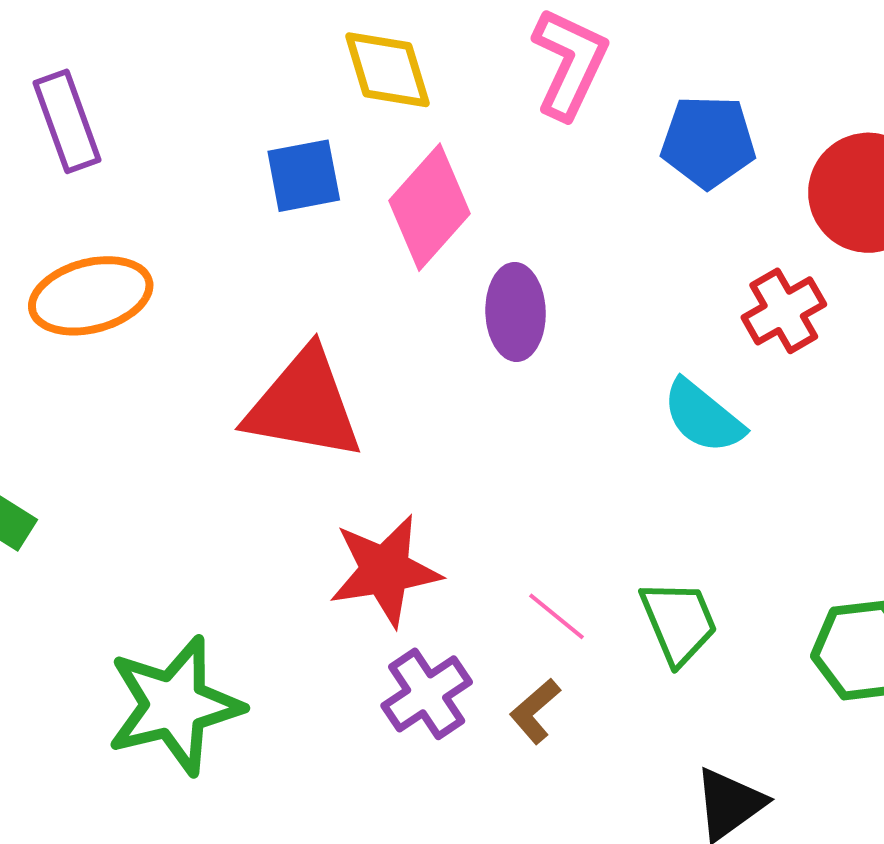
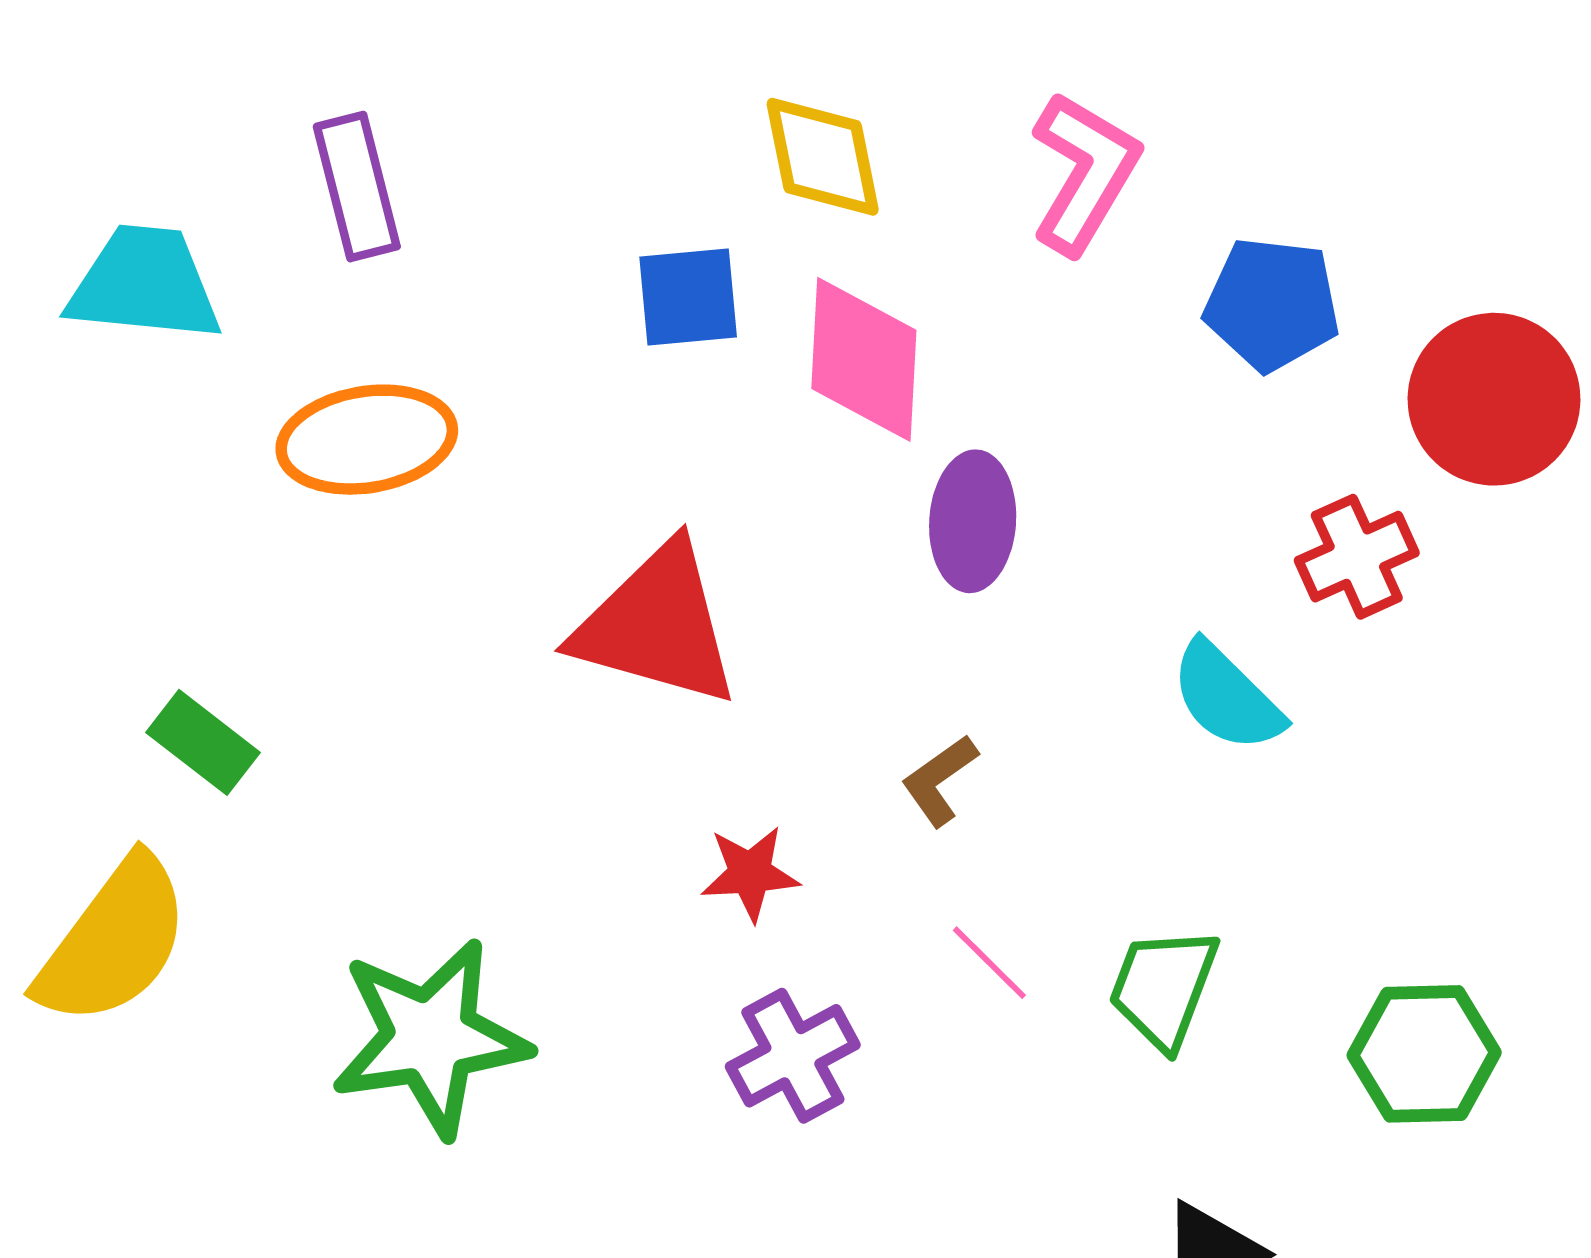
pink diamond: (429, 207) -> (864, 359), turned -44
red star: (385, 570) -> (750, 873), size x0.6
green trapezoid: (679, 622) -> (1163, 988), turned -142
brown L-shape: (535, 711) -> (939, 780), moved

